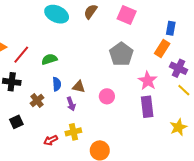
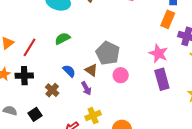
gray pentagon: (121, 54) -> (108, 53), moved
green semicircle: (49, 59) -> (63, 39), moved
blue semicircle: (57, 84) -> (69, 71), turned -32
brown triangle: (79, 87) -> (91, 70), turned 32

